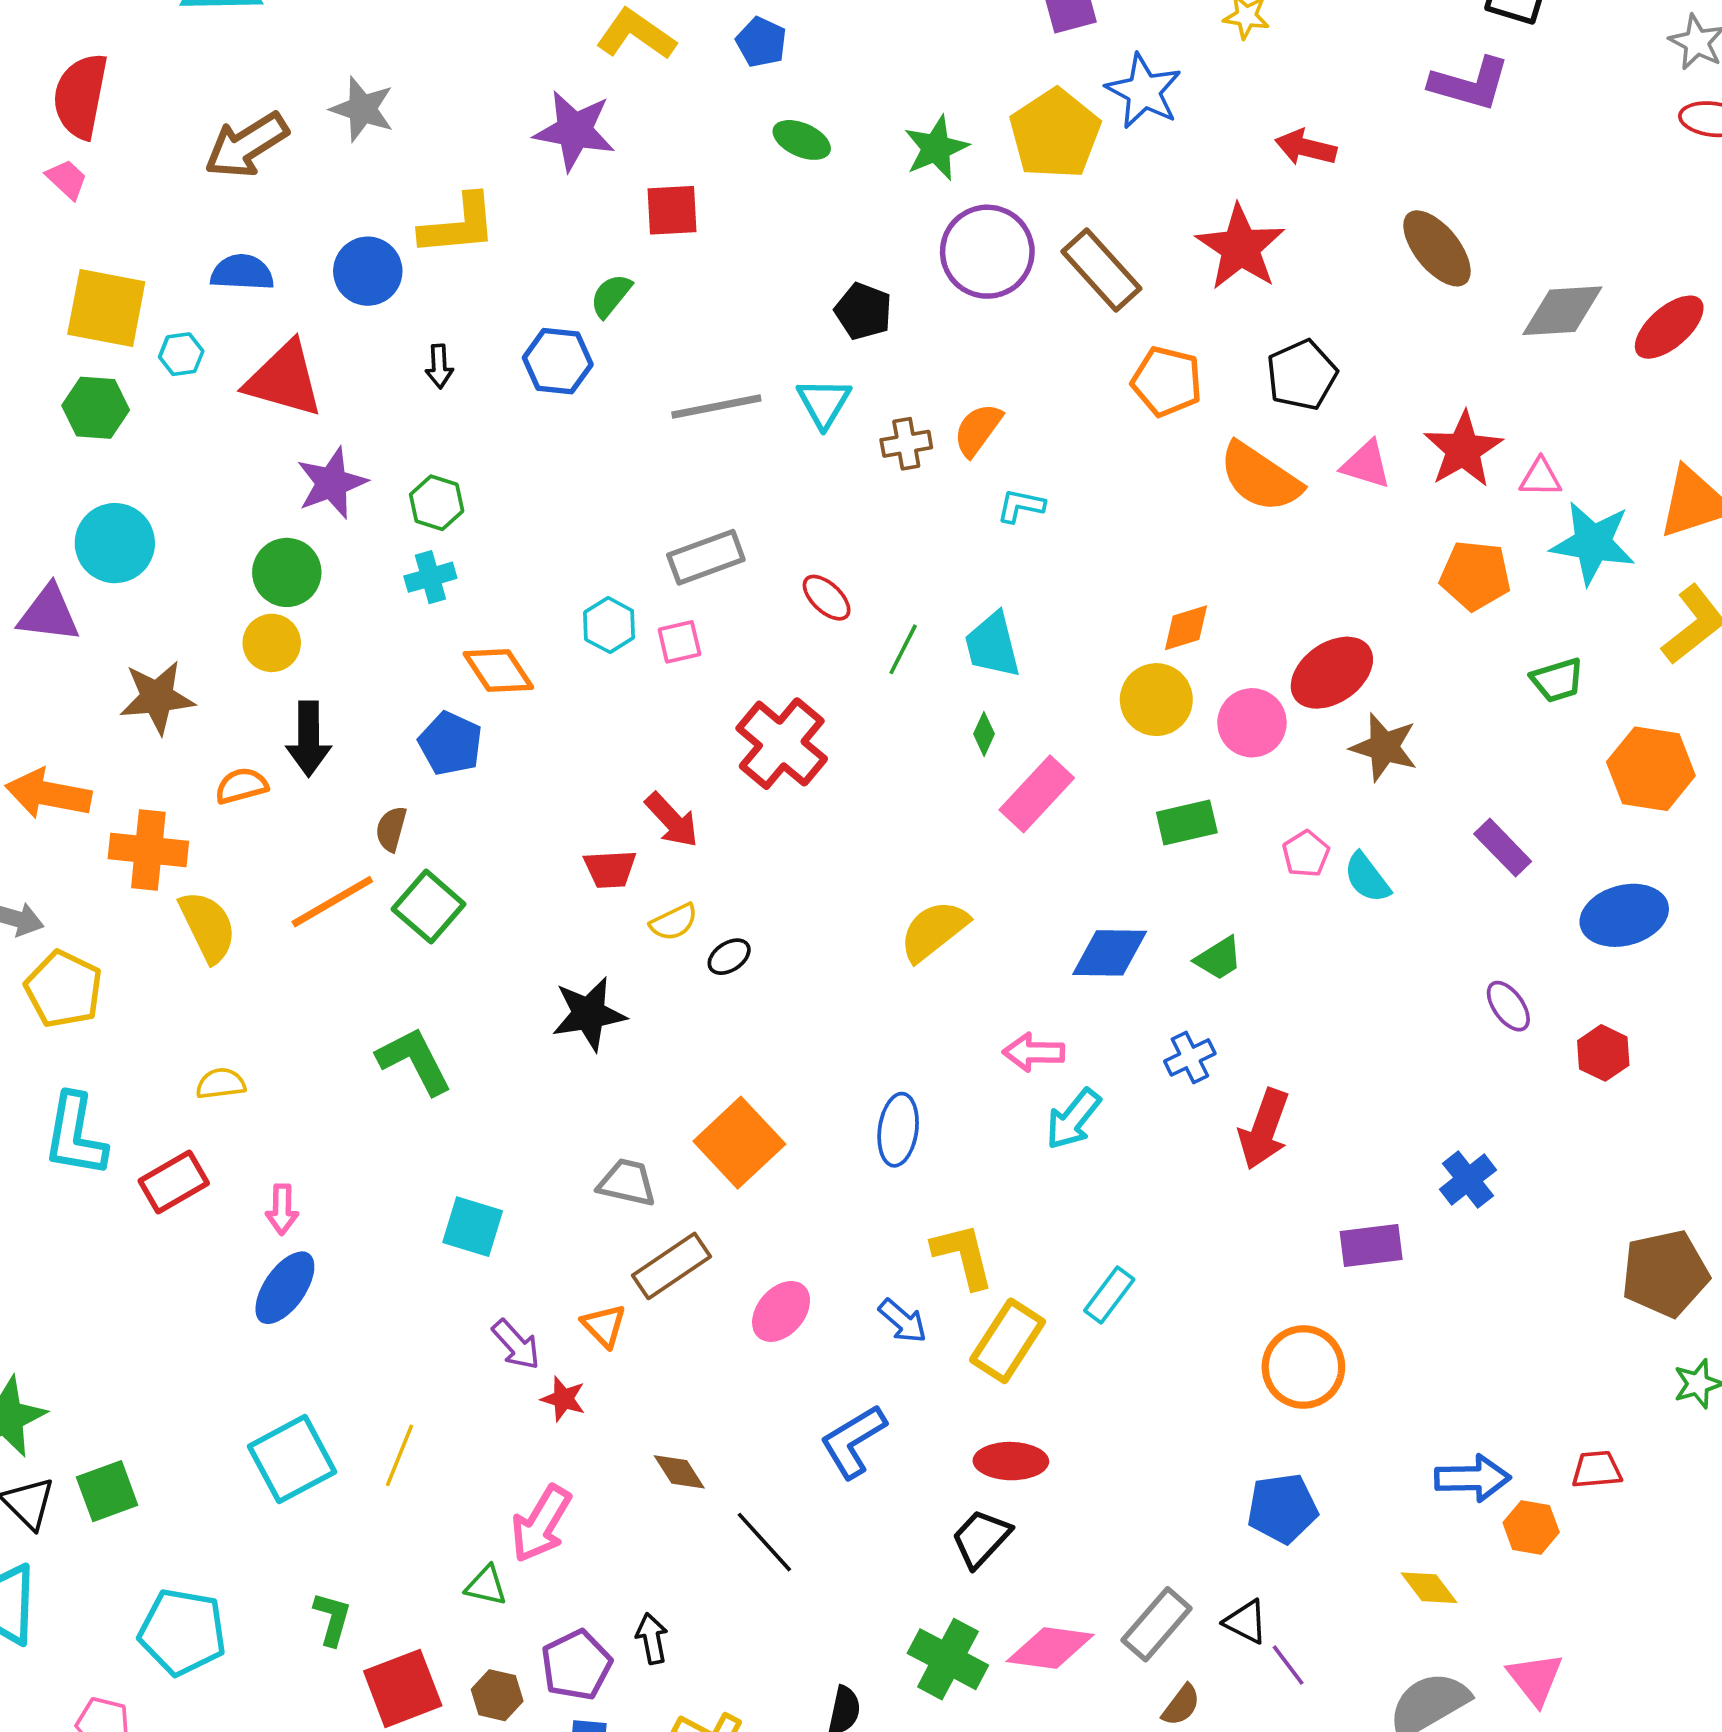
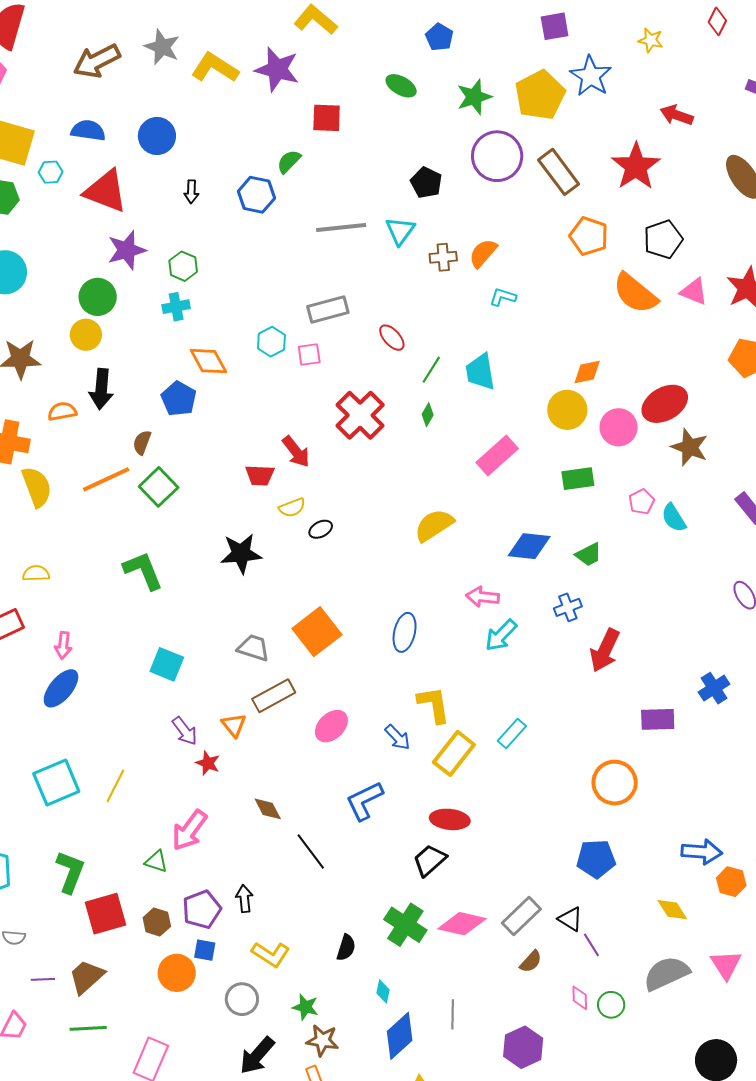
blue pentagon: (761, 42) -> (439, 37), moved
yellow L-shape: (459, 225) -> (215, 68), moved, turned -147
green diamond: (984, 734) -> (428, 415), moved
green L-shape: (332, 1619) -> (70, 872), size x1.4

